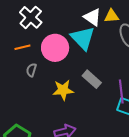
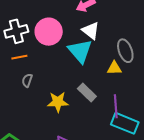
yellow triangle: (112, 16) -> (114, 68), moved
white cross: (31, 17) -> (16, 31), moved, turned 30
pink circle: (55, 48) -> (49, 32), moved

